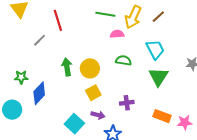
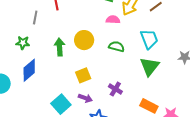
gray line: (40, 40) -> (35, 17), turned -40
yellow circle: (90, 68) -> (84, 40), moved
green star: (21, 77) -> (23, 43), moved
purple cross: (127, 103) -> (115, 89), turned 32

